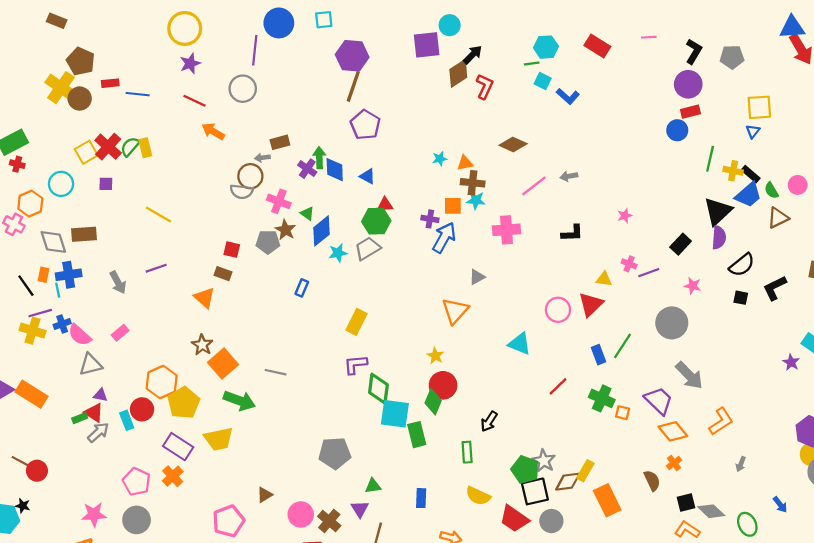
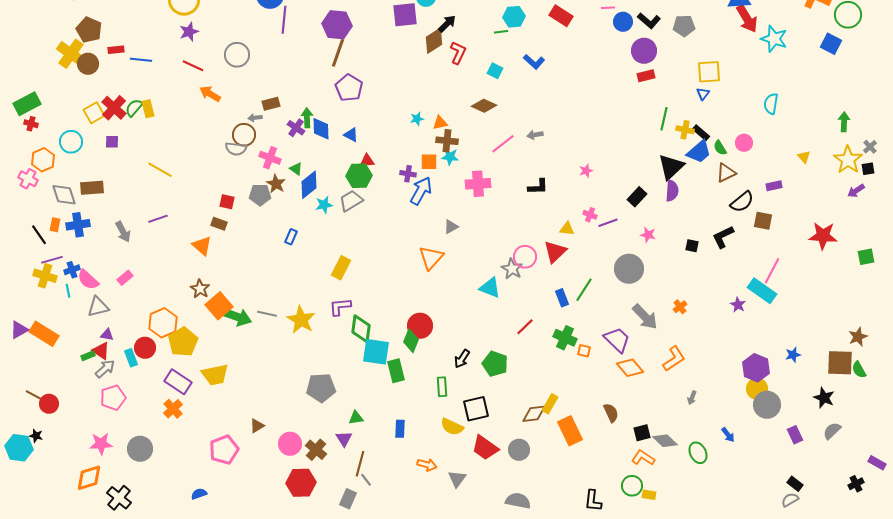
purple line: (255, 50) -> (284, 20), moved
black L-shape: (694, 51) -> (649, 21), turned 100
cyan square: (543, 81) -> (495, 71), moved
blue circle: (677, 130) -> (623, 22), moved
black semicircle: (742, 265) -> (742, 202), moved
cyan line: (58, 290) -> (68, 291), moved
yellow star: (435, 356) -> (301, 320), moved, size x1.8
green arrow: (239, 401) -> (237, 317), moved
gray star: (544, 461) -> (512, 269), moved
orange cross: (674, 463) -> (680, 307), moved
green pentagon: (525, 470) -> (495, 364), moved
pink pentagon: (137, 482) -> (113, 398), moved, turned 30
black square: (535, 491) -> (476, 409), moved

